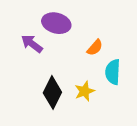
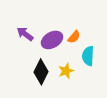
purple ellipse: (56, 23) -> (52, 40), moved, turned -45

